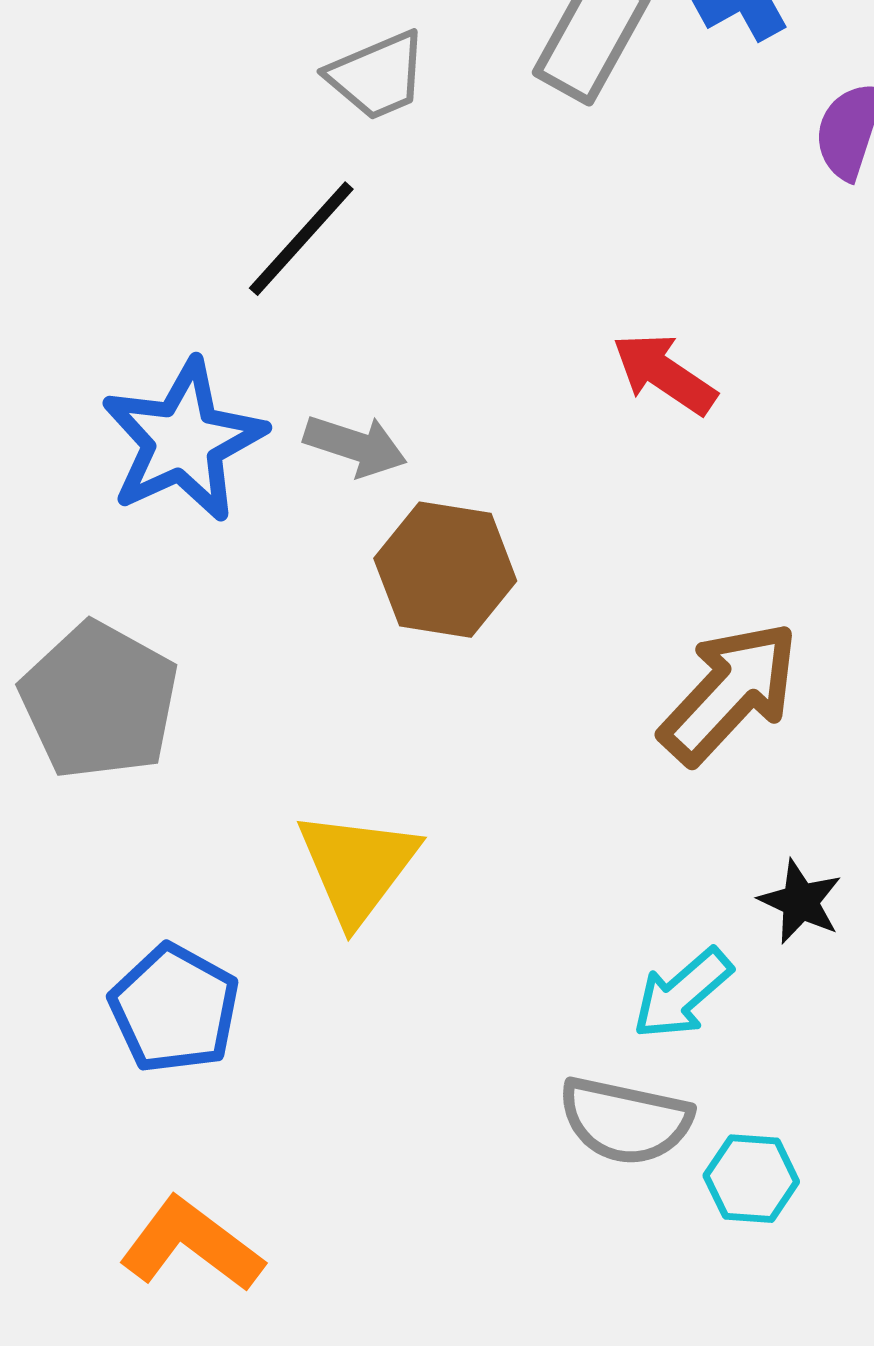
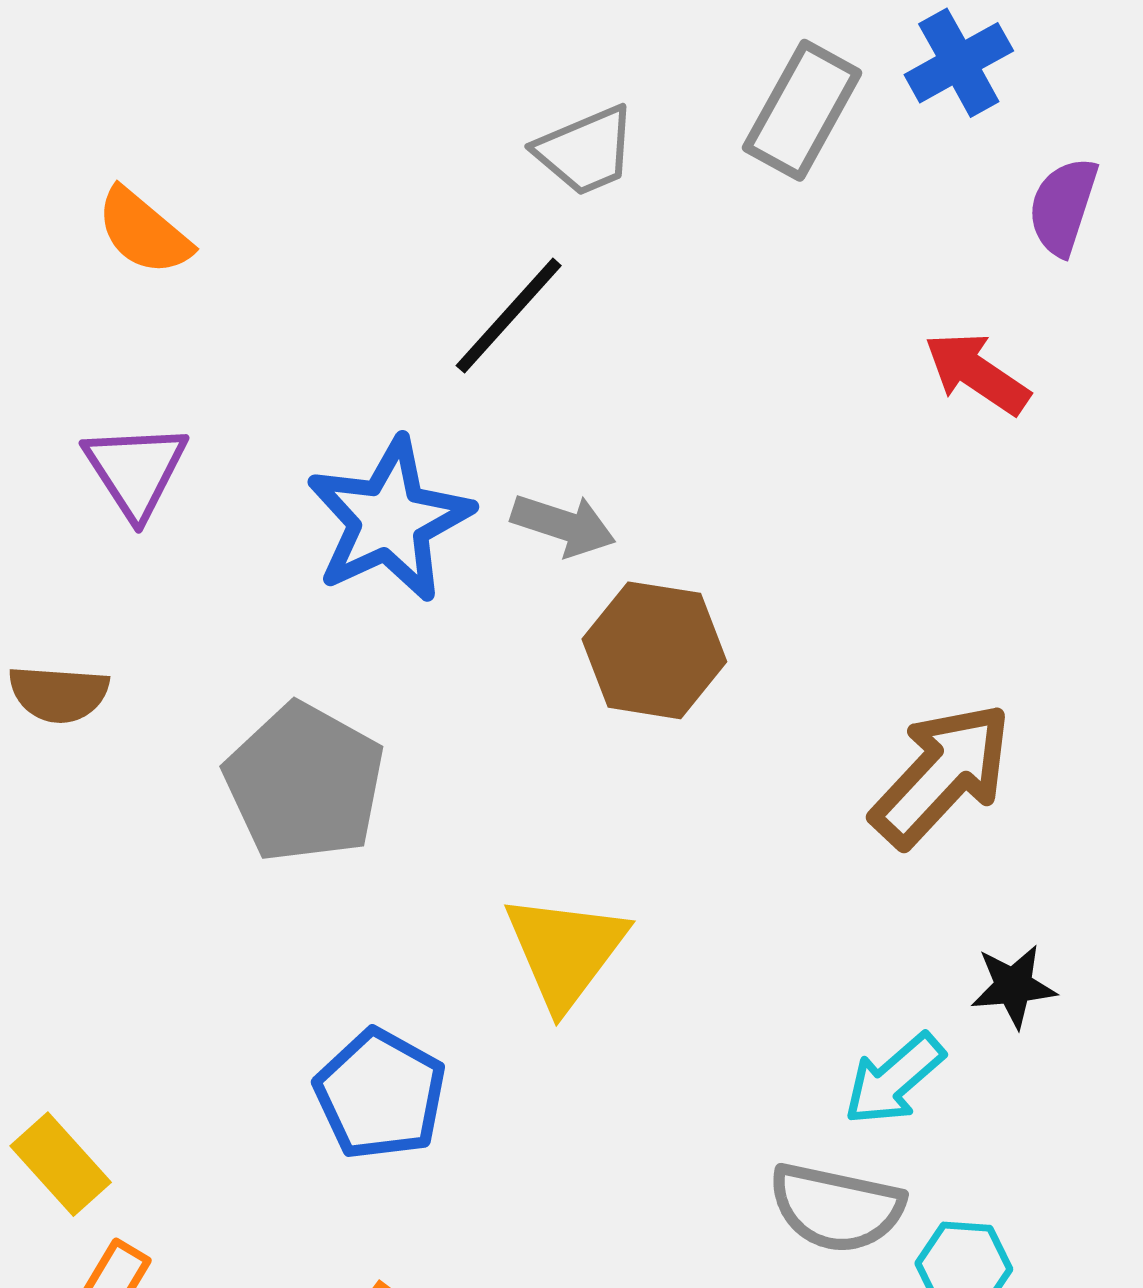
red arrow: (664, 374) -> (977, 373), moved
black star: (800, 902) -> (1013, 986), turned -30

